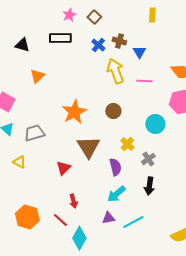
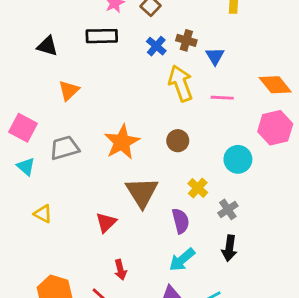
gray trapezoid: (34, 133) -> (65, 148), moved

